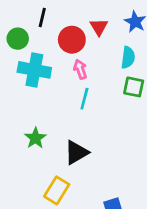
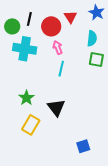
black line: (42, 17) -> (29, 19), moved
black triangle: (76, 152) -> (56, 108), turned -36
yellow rectangle: (57, 190) -> (31, 125), moved

